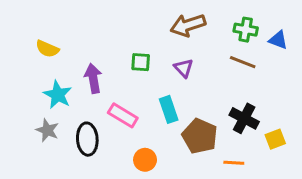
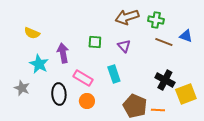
green cross: (246, 30) -> (156, 20), moved
blue triangle: (278, 40) -> (186, 36), moved
gray star: (47, 130) -> (22, 88), moved
brown pentagon: (200, 136) -> (135, 106), moved
yellow square: (275, 139) -> (186, 94), size x1.5
orange circle: (145, 160) -> (87, 101), moved

